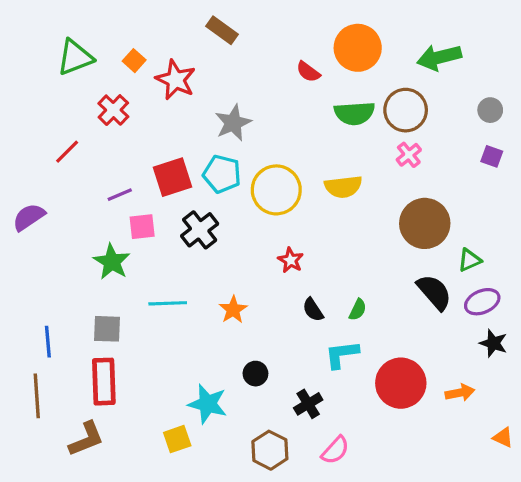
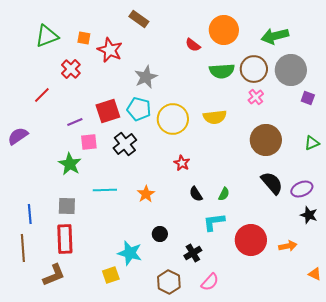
orange square: (134, 61) -> (84, 38), turned -32
gray circle: (490, 110) -> (291, 70), moved, size x2.0
green triangle: (469, 260) -> (312, 143), moved

